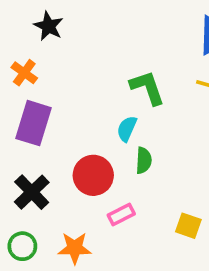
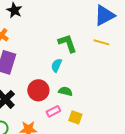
green semicircle: (144, 160) -> (65, 91), moved, turned -80
yellow square: (188, 226) -> (75, 117), moved

